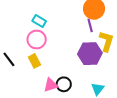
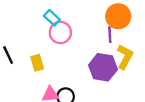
pink circle: (37, 40) -> (60, 32), moved

